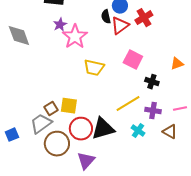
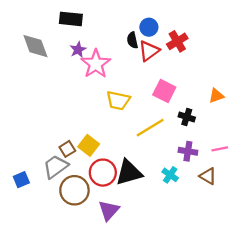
gray diamond: (19, 36) -> (35, 46), moved
yellow line: (128, 104) -> (150, 128), moved
yellow square: (69, 106) -> (89, 145), turned 30

